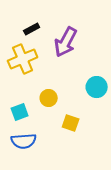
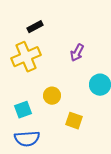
purple arrow: (66, 42) -> (77, 53), moved, size x0.6

